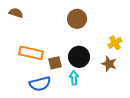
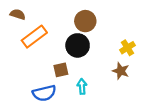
orange rectangle: (31, 53) -> (34, 37), moved, turned -50
black circle: (79, 57) -> (78, 45), moved

